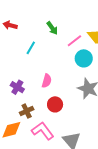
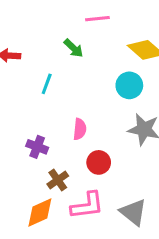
pink line: (74, 41) -> (97, 19), moved, turned 42
pink L-shape: (43, 131) -> (87, 205), turned 130

